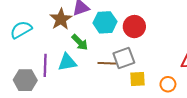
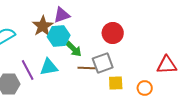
cyan hexagon: (105, 22) -> (59, 36), moved
green arrow: (80, 42) -> (74, 49), moved
purple line: (45, 65) -> (28, 70), turned -30

